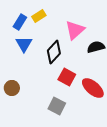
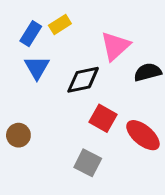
black diamond: (54, 52) -> (83, 80), turned 35

